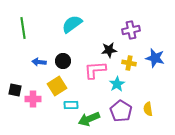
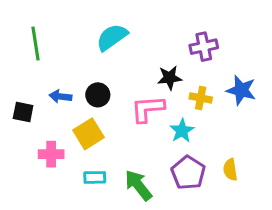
black square: (15, 90) -> (23, 112), moved
cyan rectangle: (71, 105) -> (95, 177), moved
green arrow: (89, 119) -> (138, 185), turned 75

